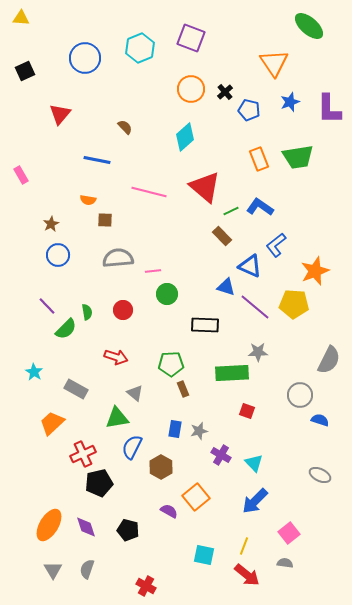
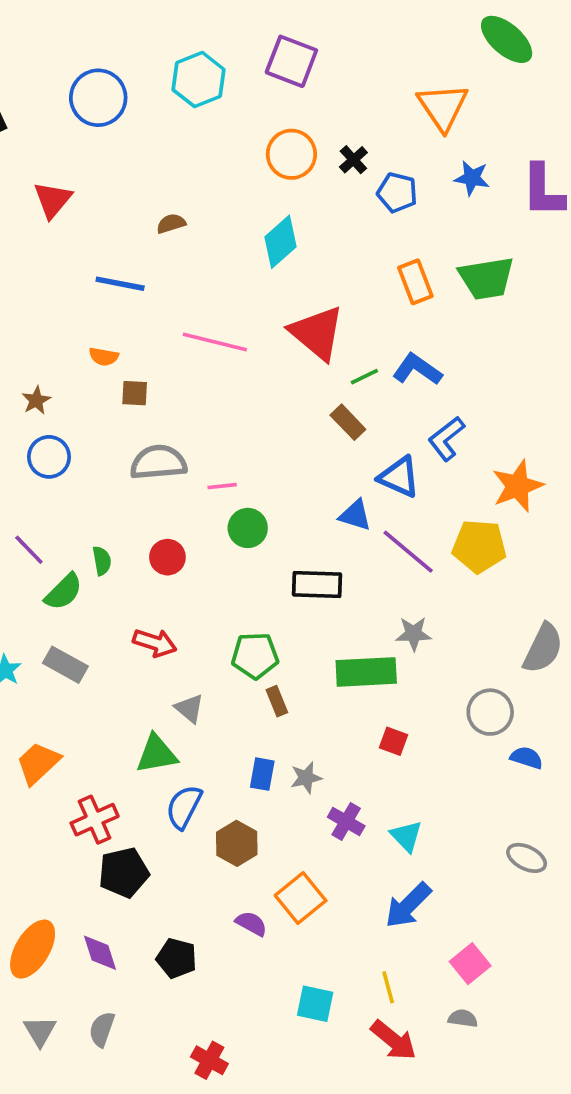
blue star: (290, 102) -> (472, 178), turned 30
brown semicircle: (125, 127) -> (171, 224), turned -63
gray rectangle: (76, 389) -> (65, 665), moved
yellow line: (244, 546) -> (388, 987), turned -36

